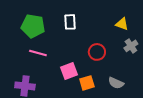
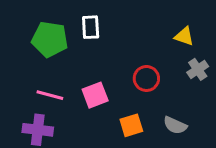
white rectangle: (70, 22) -> (91, 27), moved
pink line: (38, 53) -> (50, 95), moved
pink square: (69, 71) -> (95, 95), moved

